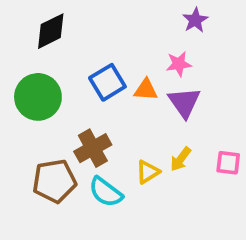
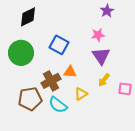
blue square: (107, 82) -> (59, 45), turned -30
orange triangle: (146, 90) -> (70, 72), moved
yellow arrow: (181, 159) -> (104, 80), moved

